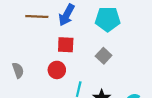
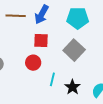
gray square: (104, 56) -> (74, 50), size x1.5

